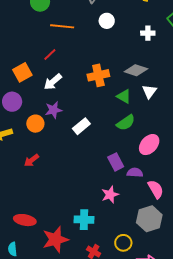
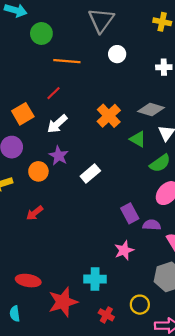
orange cross: (98, 75) -> (109, 116), turned -30
purple star: (54, 110) -> (59, 156), turned -30
green semicircle: (126, 123) -> (160, 163), moved

